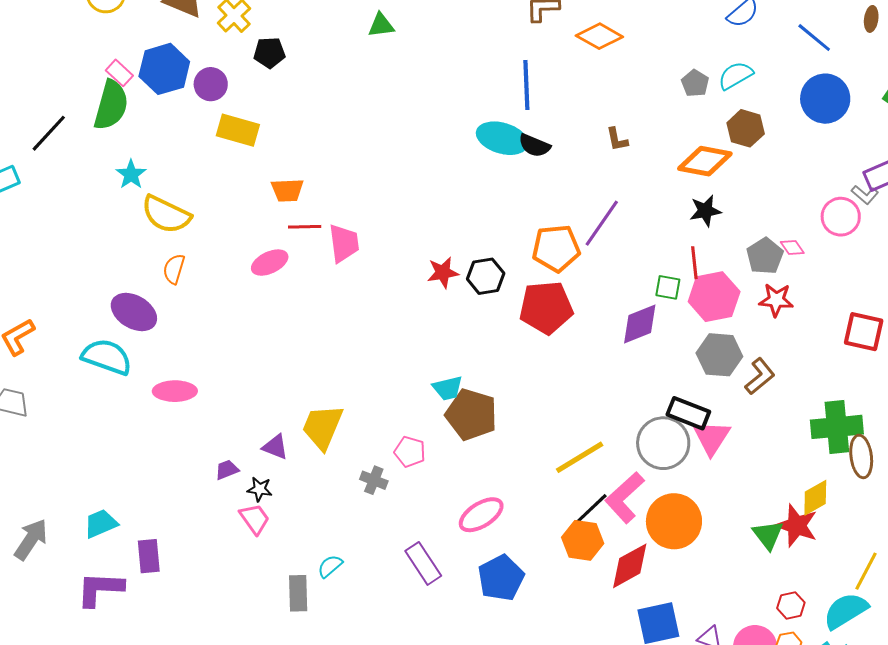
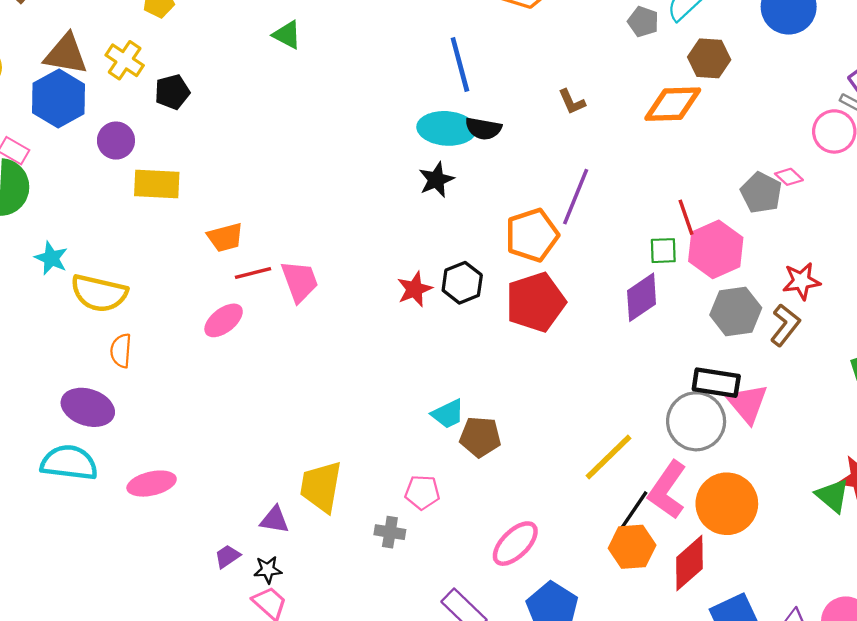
green triangle: (381, 25) -> (287, 35), turned 48
blue hexagon: (164, 69) -> (59, 99), moved
black star: (705, 211) -> (436, 180), moved
red star: (776, 300) -> (801, 281), moved
brown pentagon: (471, 415) -> (480, 437), size x0.7

